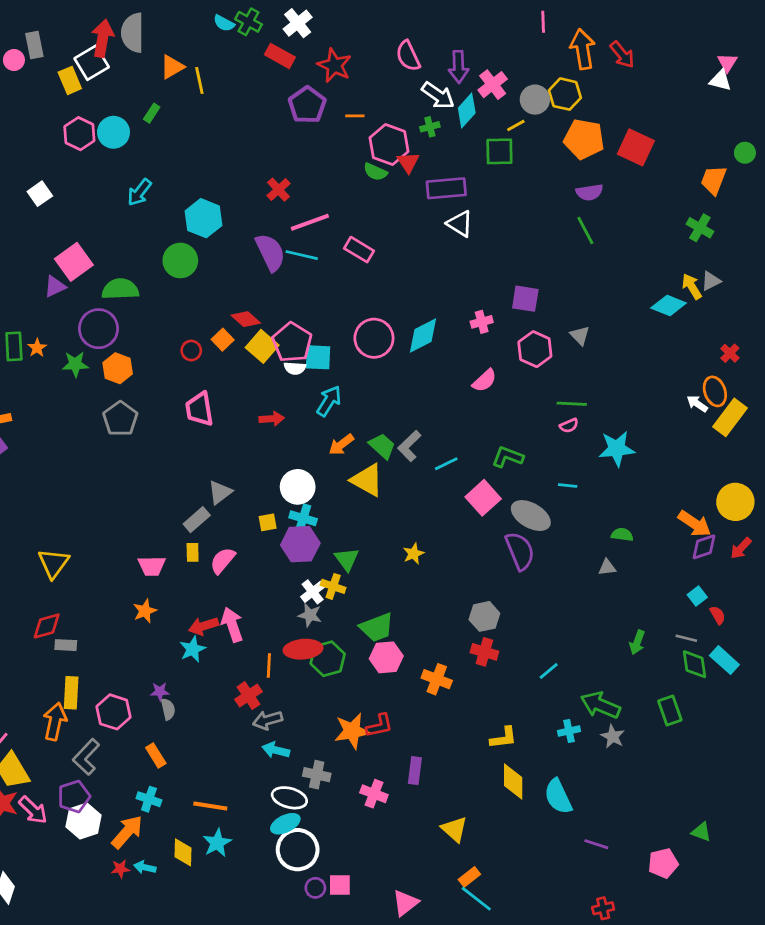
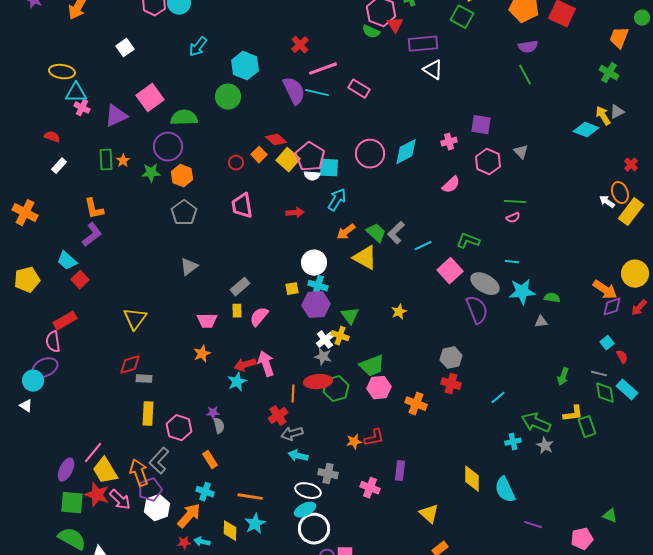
green square: (499, 151) -> (462, 17), turned 30
purple triangle: (55, 286) -> (116, 116), moved, size x1.4
cyan star: (617, 449) -> (522, 292), moved
gray triangle: (220, 492) -> (189, 267), moved
orange arrow: (55, 721) -> (139, 473), moved, turned -32
orange star: (352, 731) -> (354, 442), size x0.6
yellow L-shape: (504, 738) -> (573, 414), moved

